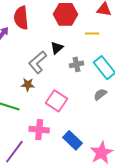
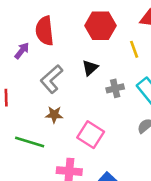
yellow line: (92, 34) -> (134, 49), turned 72
gray L-shape: (38, 62) -> (51, 79), moved

